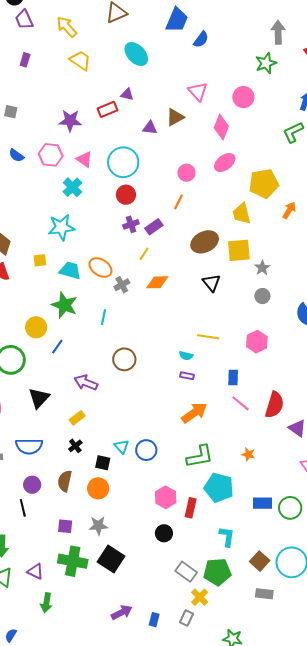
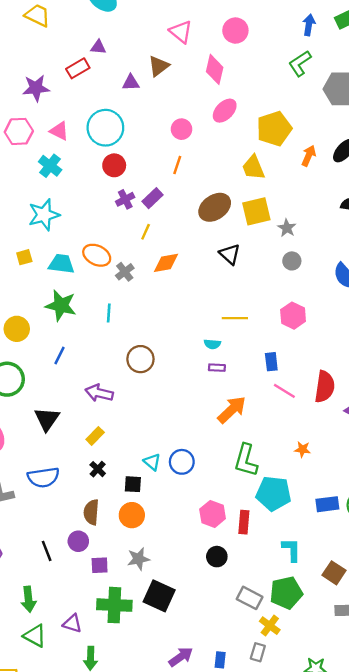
yellow circle: (36, 327) -> (17, 329), moved
green L-shape: (200, 457) -> (246, 460), turned 124
purple circle: (32, 485) -> (78, 541), moved

